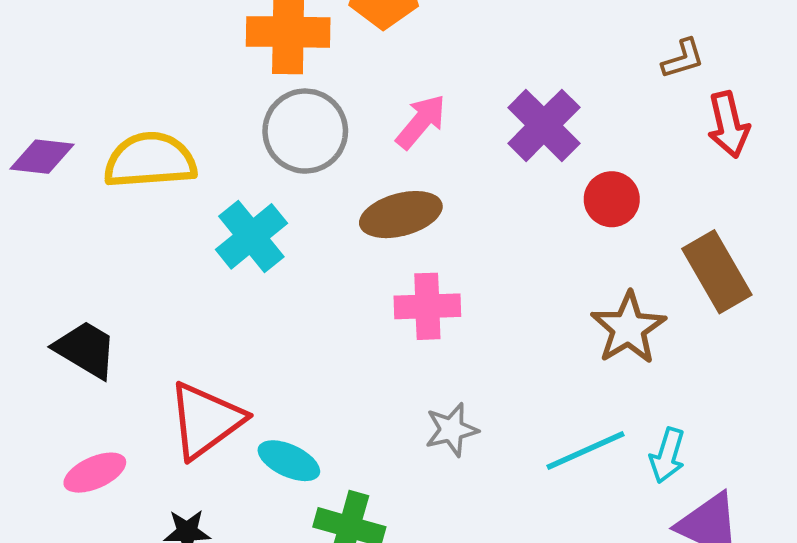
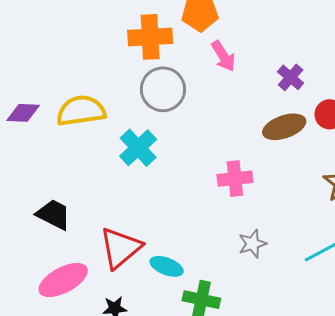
pink arrow: (421, 122) -> (223, 56), moved, turned 112
purple cross: (544, 125) -> (291, 77), size x0.7
brown ellipse: (401, 215) -> (284, 127), moved
pink ellipse: (95, 473) -> (63, 280), size x1.5

